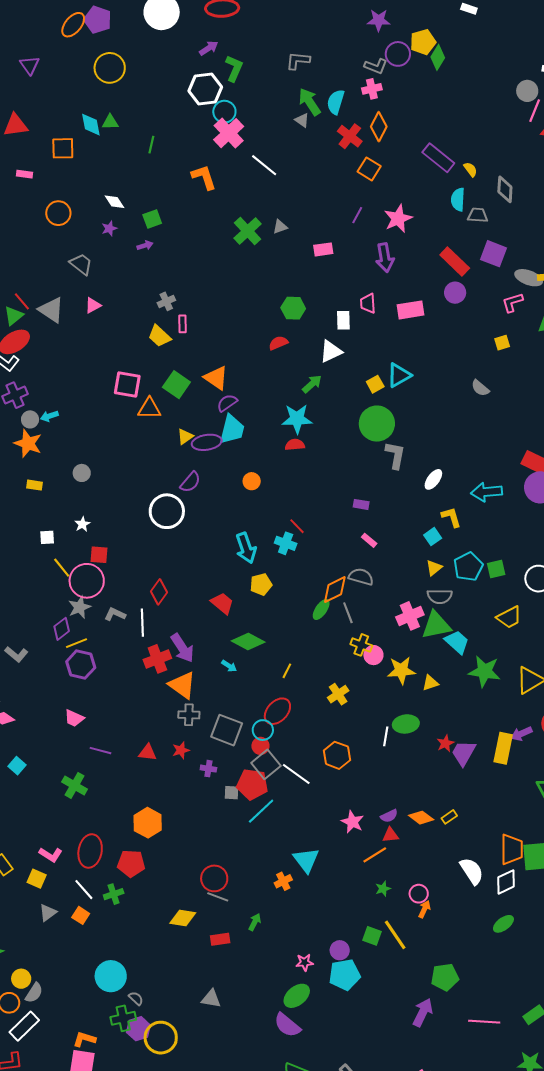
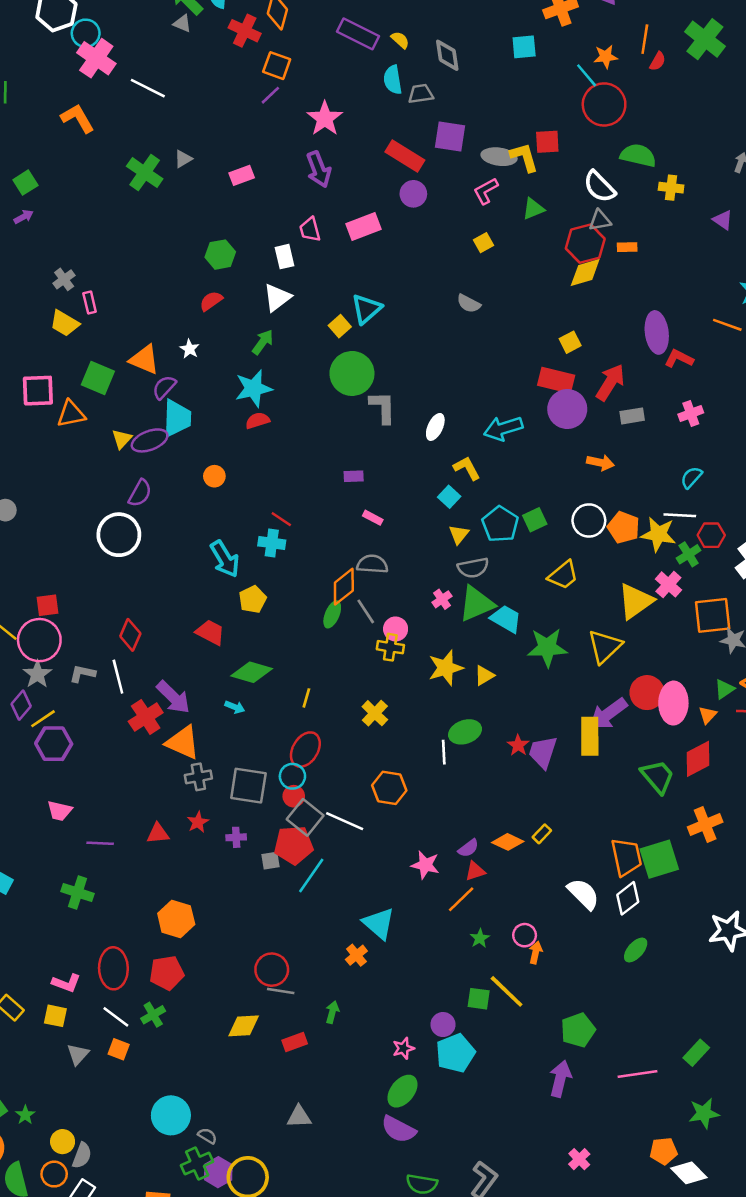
purple line: (357, 215) -> (270, 95), moved, turned 30
white star: (82, 524) -> (190, 349), moved
pink cross: (410, 616) -> (442, 599), size x0.6
pink circle: (373, 655) -> (396, 629), moved
purple arrow: (521, 734) -> (608, 714), size x1.5

